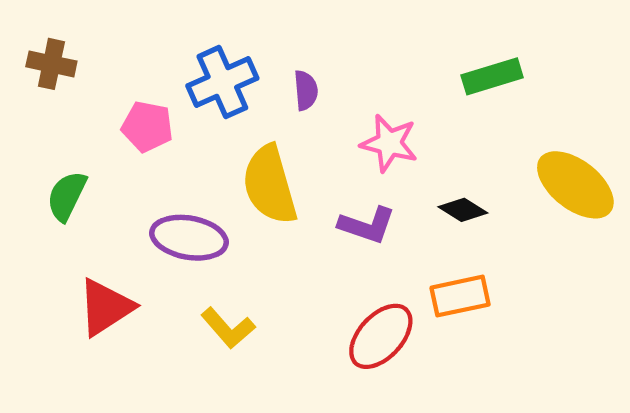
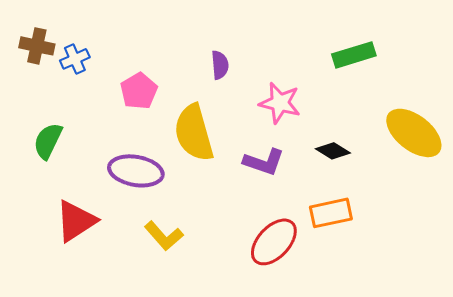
blue cross: (222, 82) -> (75, 59), moved, size x0.6
pink pentagon: (147, 126) -> (139, 91), moved, turned 30

